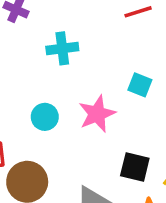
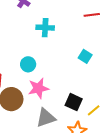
pink star: (97, 114) -> (38, 88), moved

